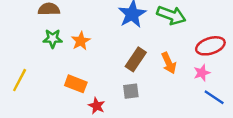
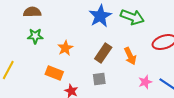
orange star: (81, 41) -> (65, 48), moved
pink star: (202, 73) -> (145, 82), moved

